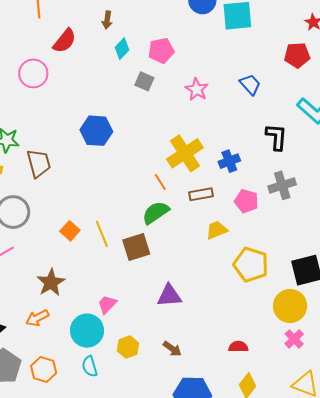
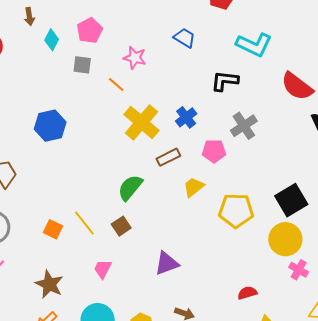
black L-shape: (276, 137) -> (225, 81), turned -72
orange line: (160, 182) -> (116, 84), moved
brown square: (136, 247) -> (121, 226), size x0.7
pink trapezoid: (107, 304) -> (103, 269), moved

